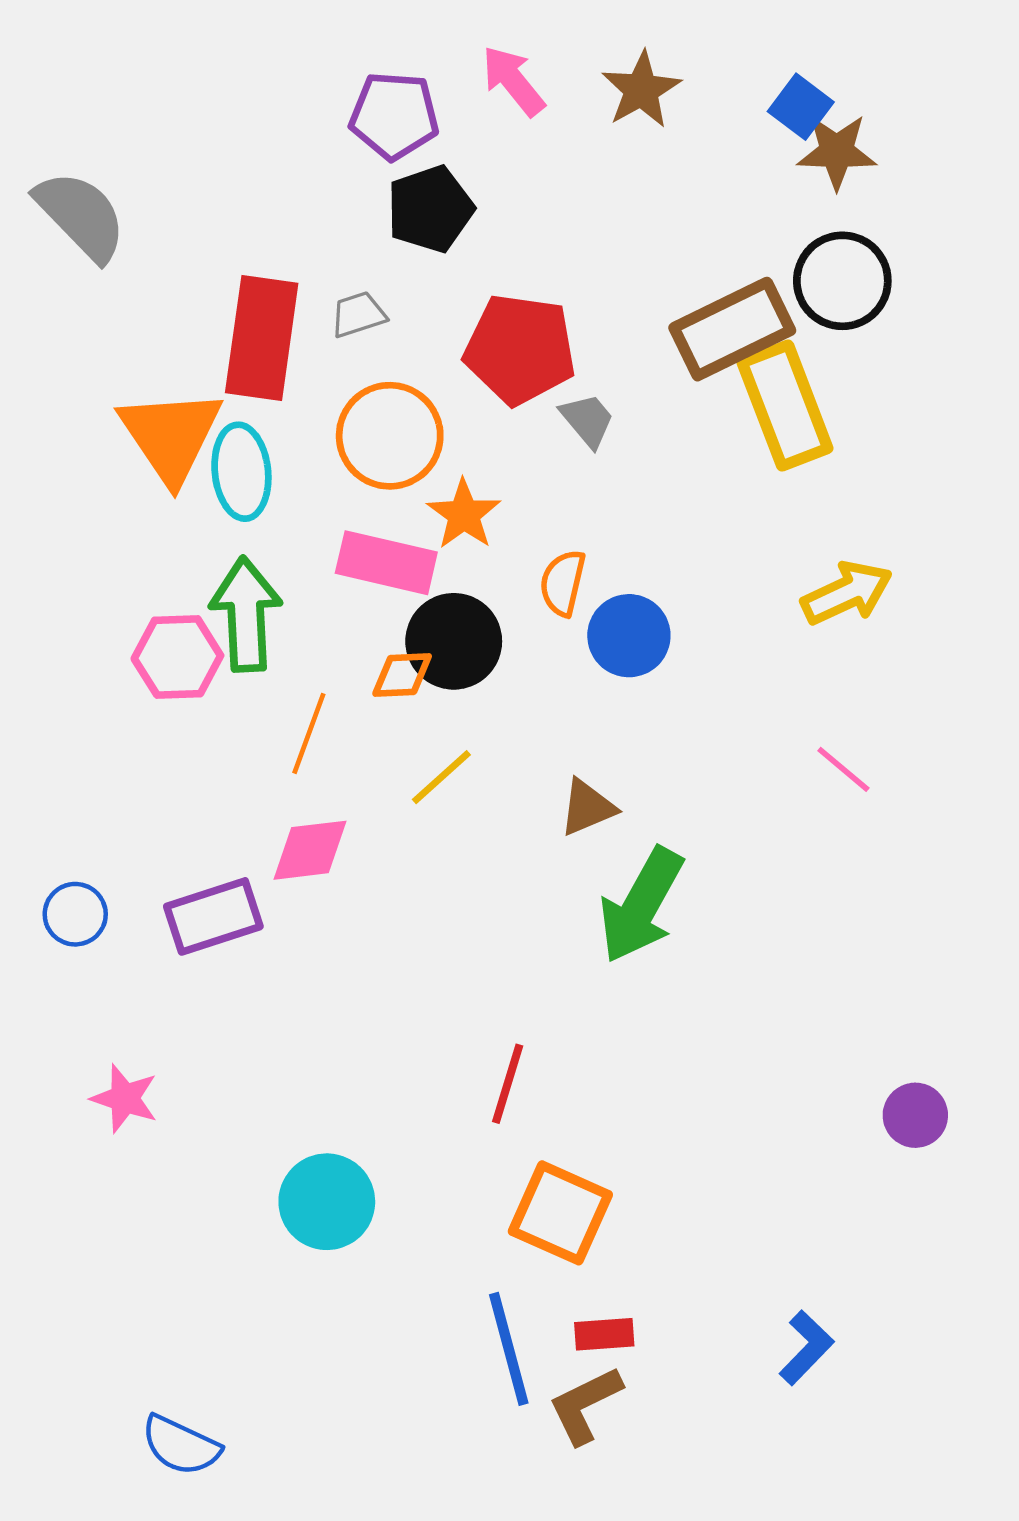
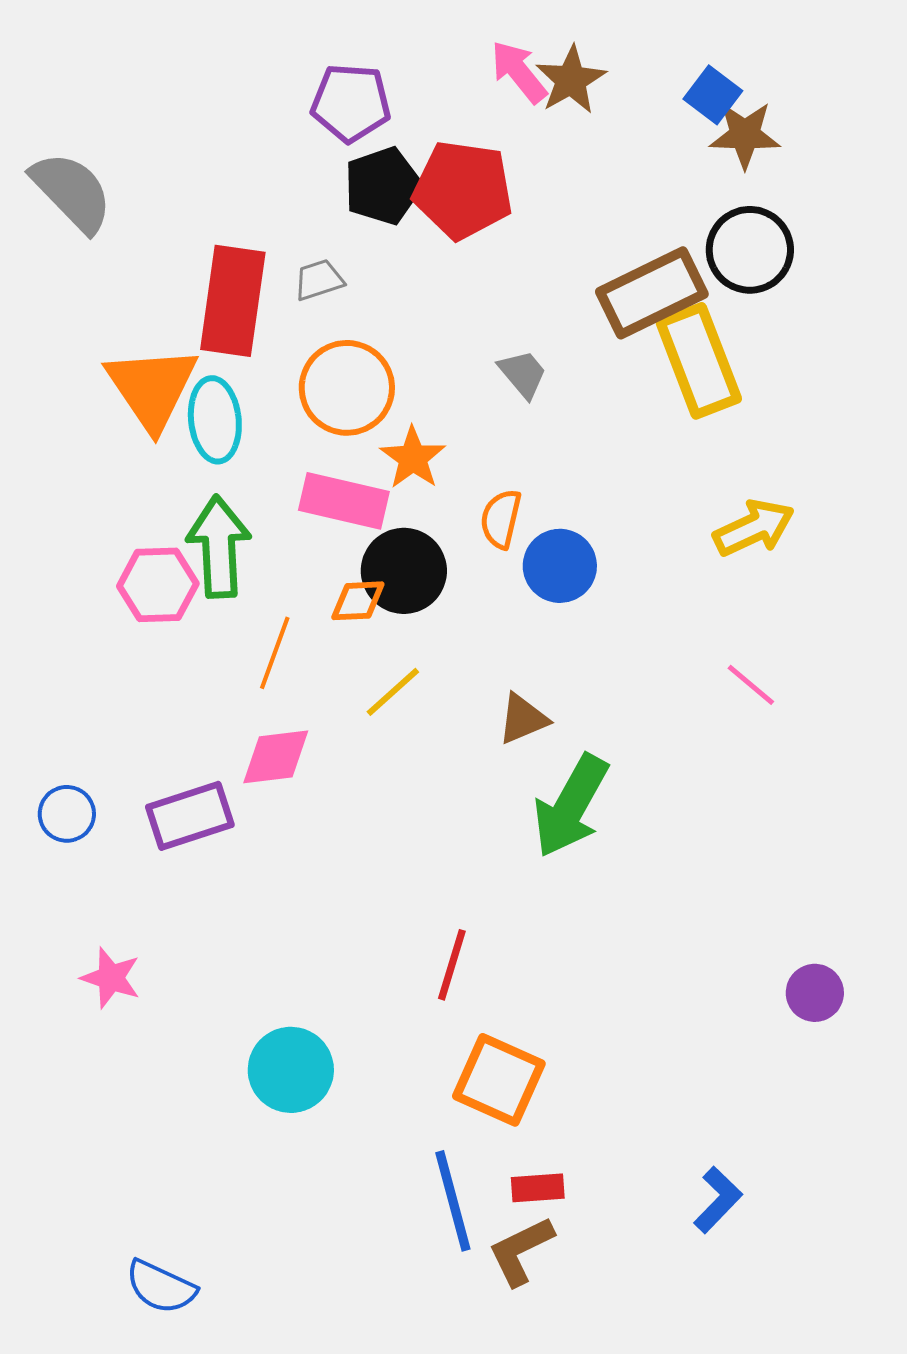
pink arrow: (513, 81) -> (519, 72), moved
red pentagon: (520, 349) -> (463, 190), moved

